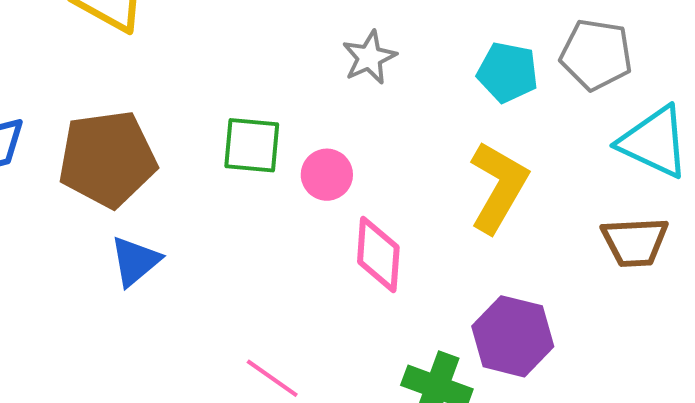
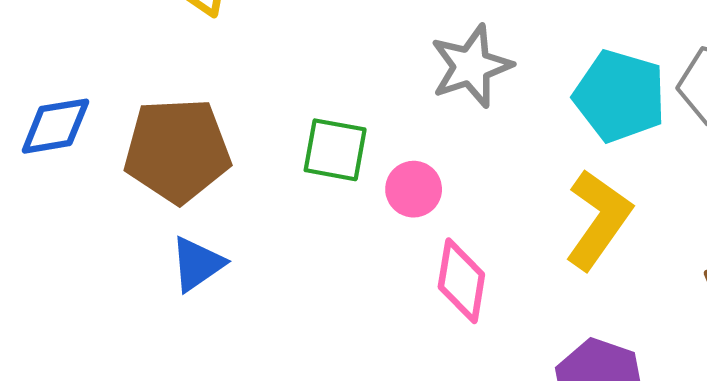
gray star: (369, 57) -> (471, 66), size x1.4
cyan pentagon: (508, 72) -> (620, 96), size x1.4

